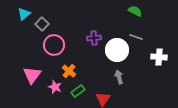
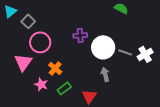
gray line: (136, 37) -> (125, 52), moved
white cross: (159, 57) -> (145, 54), turned -35
pink triangle: (32, 75) -> (23, 62), moved

